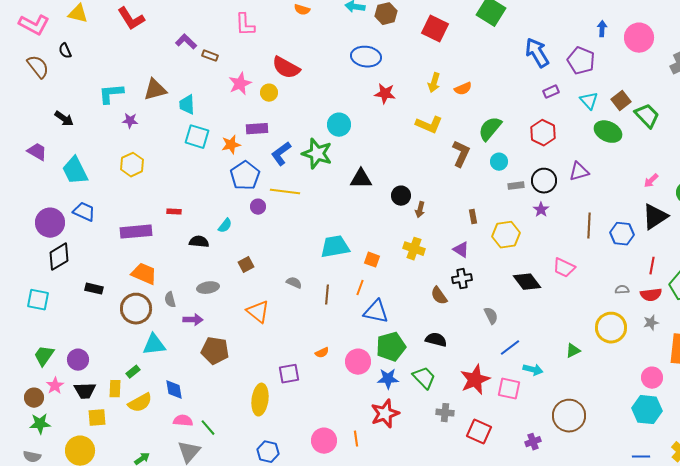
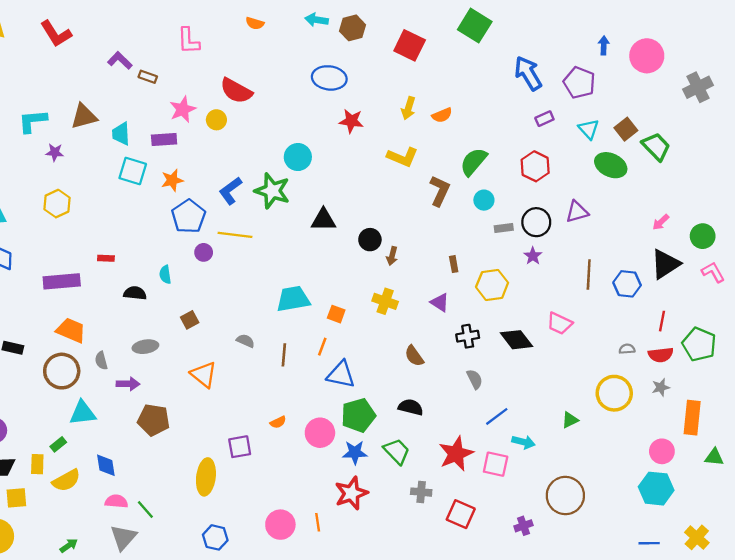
purple rectangle: (257, 129) -> (164, 140), moved
cyan semicircle: (225, 226) -> (165, 275), turned 133
black cross: (462, 279) -> (468, 336), moved

